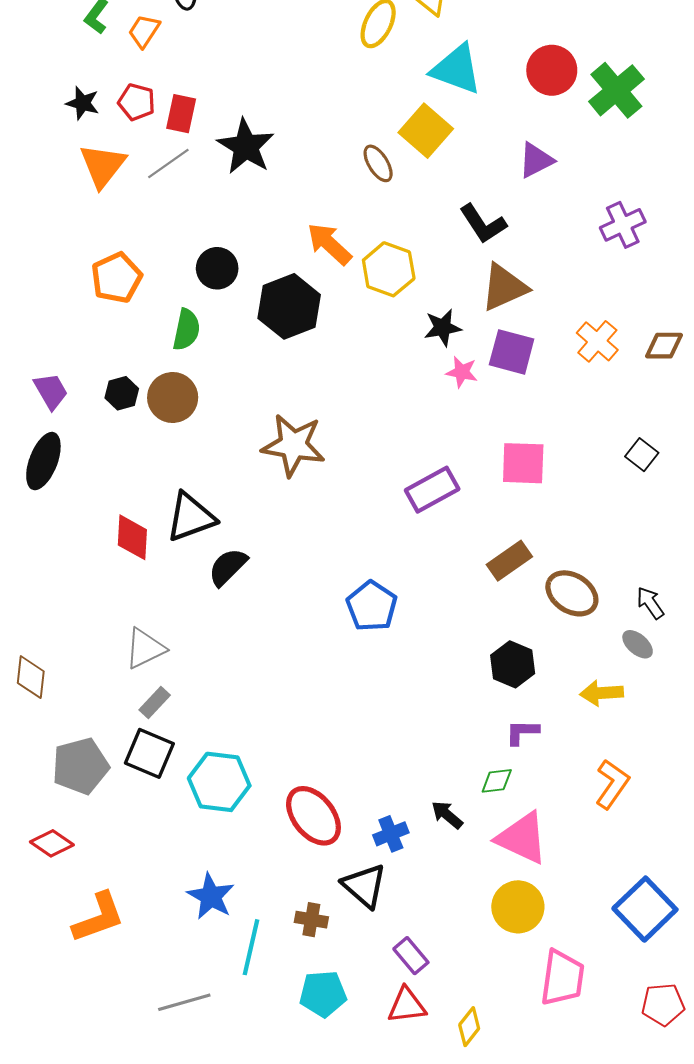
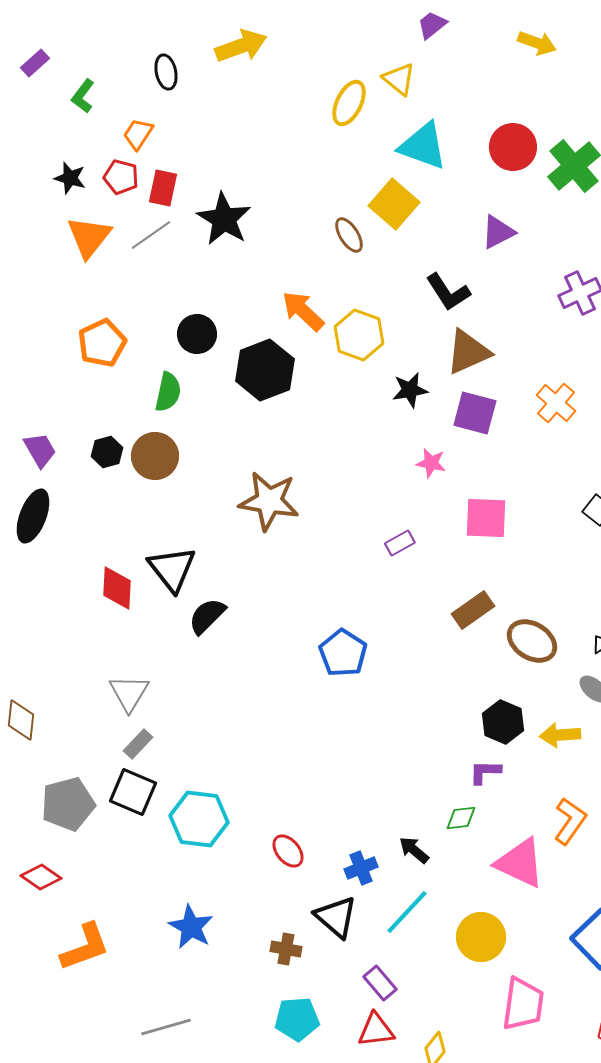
orange trapezoid: (144, 31) -> (138, 134), moved
pink star: (462, 372) -> (431, 463), moved
purple rectangle: (432, 490) -> (400, 543), size x0.6
black triangle: (191, 517) -> (172, 569), turned -48
gray triangle: (145, 648) -> (129, 693), turned -33
black hexagon: (513, 664) -> (503, 722), moved
red ellipse: (313, 816) -> (288, 851), size x0.6
pink triangle: (522, 838) -> (520, 863), moved
cyan line: (251, 947) -> (407, 912), moved, turned 30

